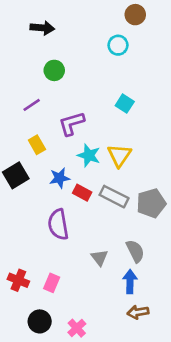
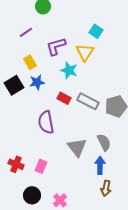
yellow triangle: (119, 155) -> (85, 52), moved
blue star: (60, 178) -> (37, 82), moved
gray triangle: (99, 258) -> (77, 147), size x1.5
brown arrow: (138, 312) -> (106, 188), turned -70

